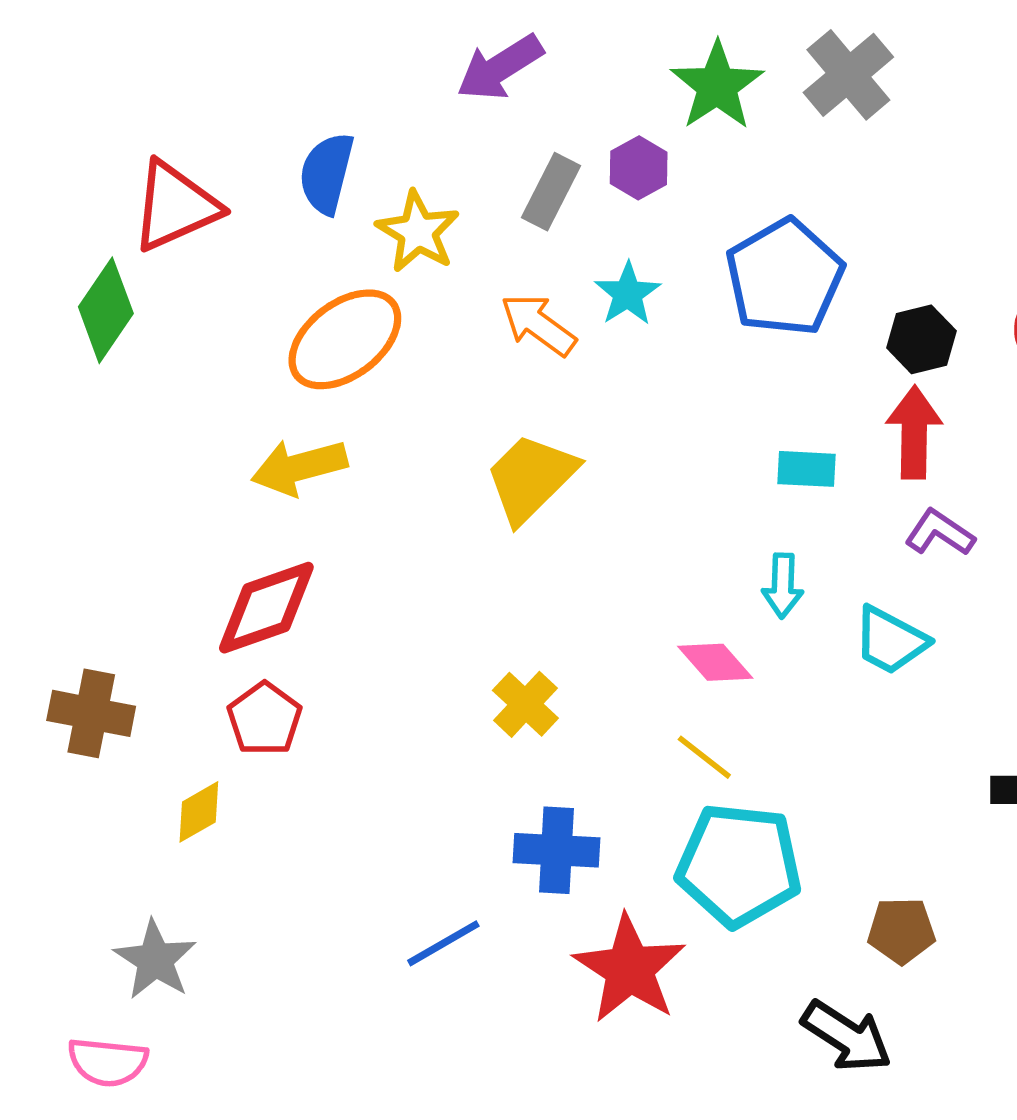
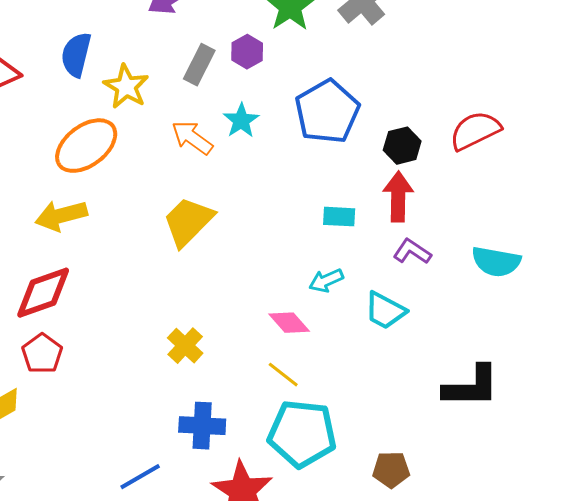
cyan arrow: (783, 586) -> (326, 281), turned 64

